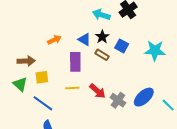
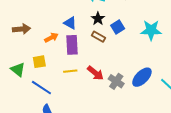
orange arrow: (54, 40) -> (51, 38), moved
blue triangle: (84, 40) -> (70, 23), moved
blue square: (122, 46) -> (118, 27), turned 32
brown arrow: (26, 61) -> (21, 29), moved

